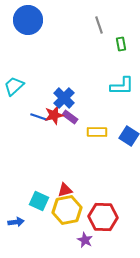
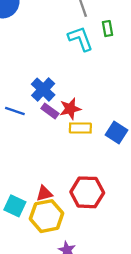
cyan L-shape: (122, 86) -> (80, 39), moved, turned -110
red star: (54, 115) -> (70, 109), moved
red hexagon: (103, 217) -> (87, 192), moved

